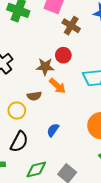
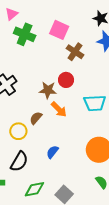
brown semicircle: (34, 96) -> (36, 118), turned 136

